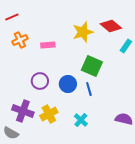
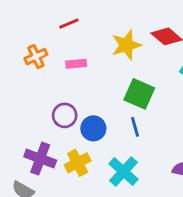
red line: (12, 17) -> (69, 24), moved
blue circle: (68, 84) -> (93, 128), moved
cyan cross: (81, 120) -> (124, 171), size x1.5

